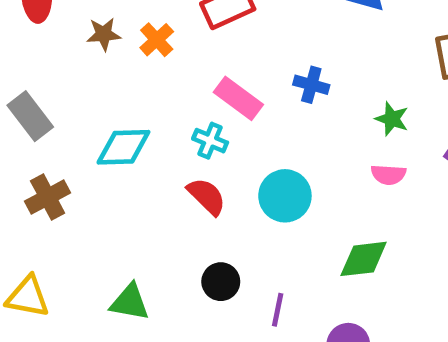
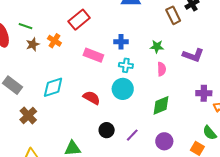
cyan cross: (210, 141) -> (126, 65), moved
pink semicircle: (388, 175) -> (162, 69), turned -80
purple line: (278, 310) -> (132, 135), turned 48

